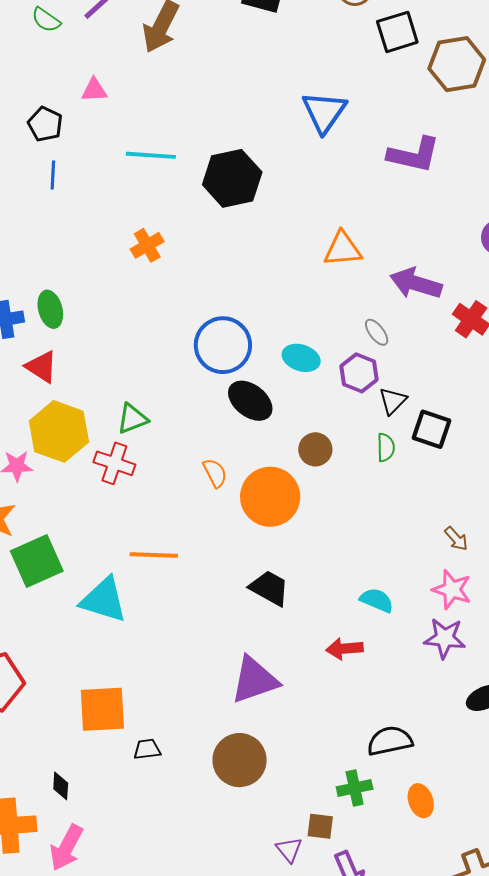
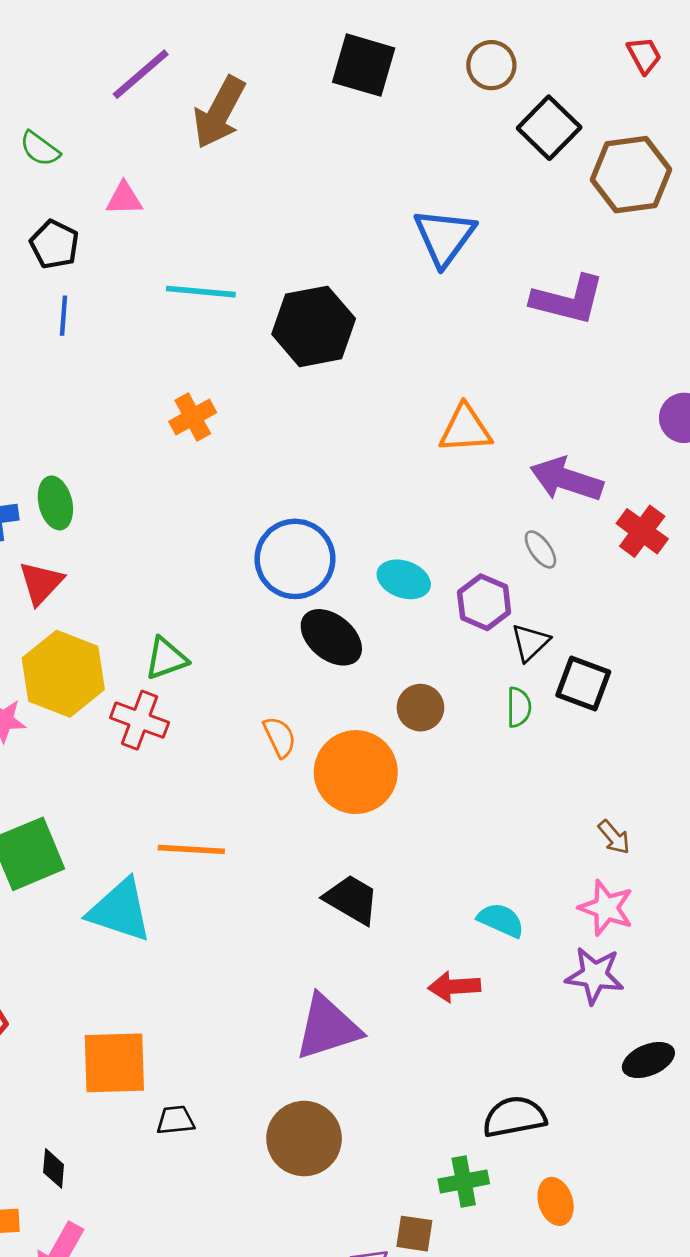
green semicircle: (46, 20) -> (40, 149), moved
black square: (397, 32) -> (549, 128), turned -30
gray ellipse: (377, 332) -> (540, 549), moved
red triangle: (41, 367) -> (41, 583), turned 39

